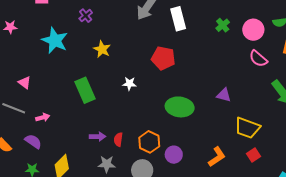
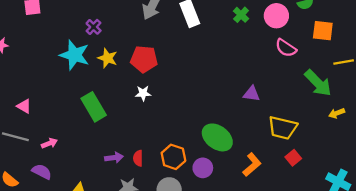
purple cross: (86, 16) -> (94, 27), moved
cyan star: (55, 40) -> (75, 55), moved
red pentagon: (163, 58) -> (144, 59), moved
green ellipse: (180, 107) -> (217, 137), moved, turned 36

